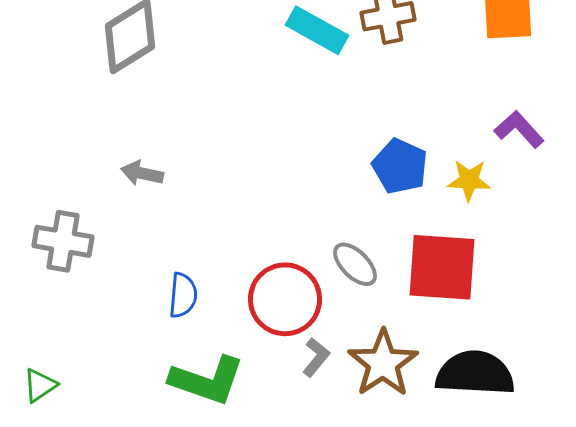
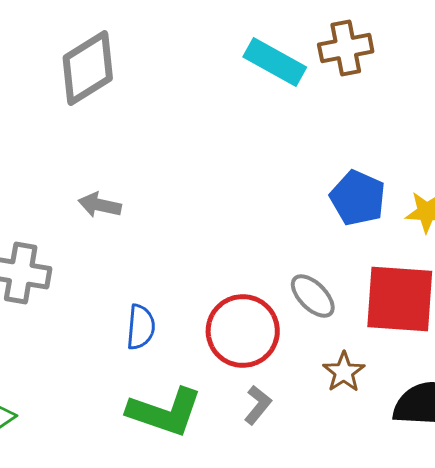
gray L-shape: (316, 357) -> (258, 405), moved
brown star: (383, 363) -> (344, 372), moved, size x0.6

